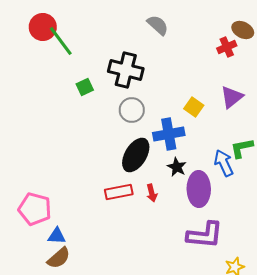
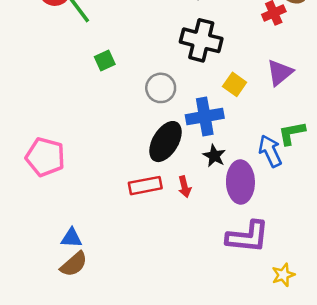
black cross: (126, 70) -> (201, 40), moved
pink pentagon: (35, 209) -> (45, 157), moved

